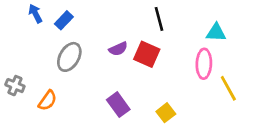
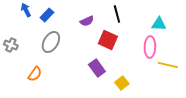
purple semicircle: (118, 49) -> (87, 21), moved
gray cross: (15, 86) -> (11, 45), moved
yellow line: (228, 88) -> (168, 65), turned -48
purple rectangle: (118, 105) -> (97, 68), moved

